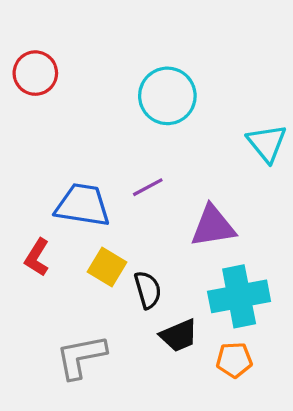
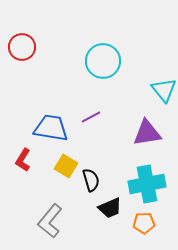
purple triangle: (213, 226) -> (147, 133), moved
gray L-shape: (81, 357) -> (50, 221), turned -40

